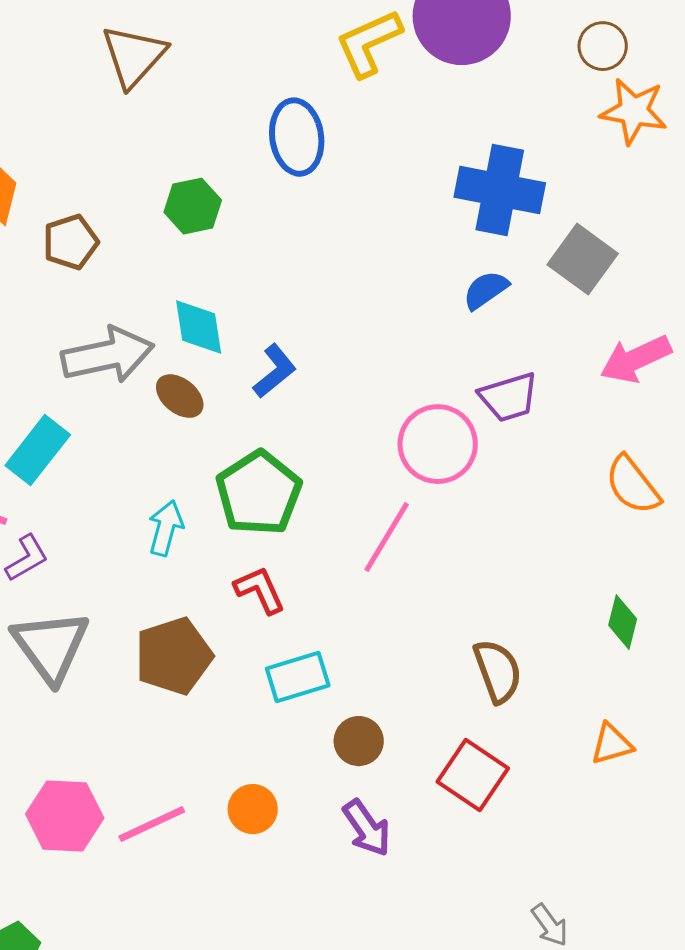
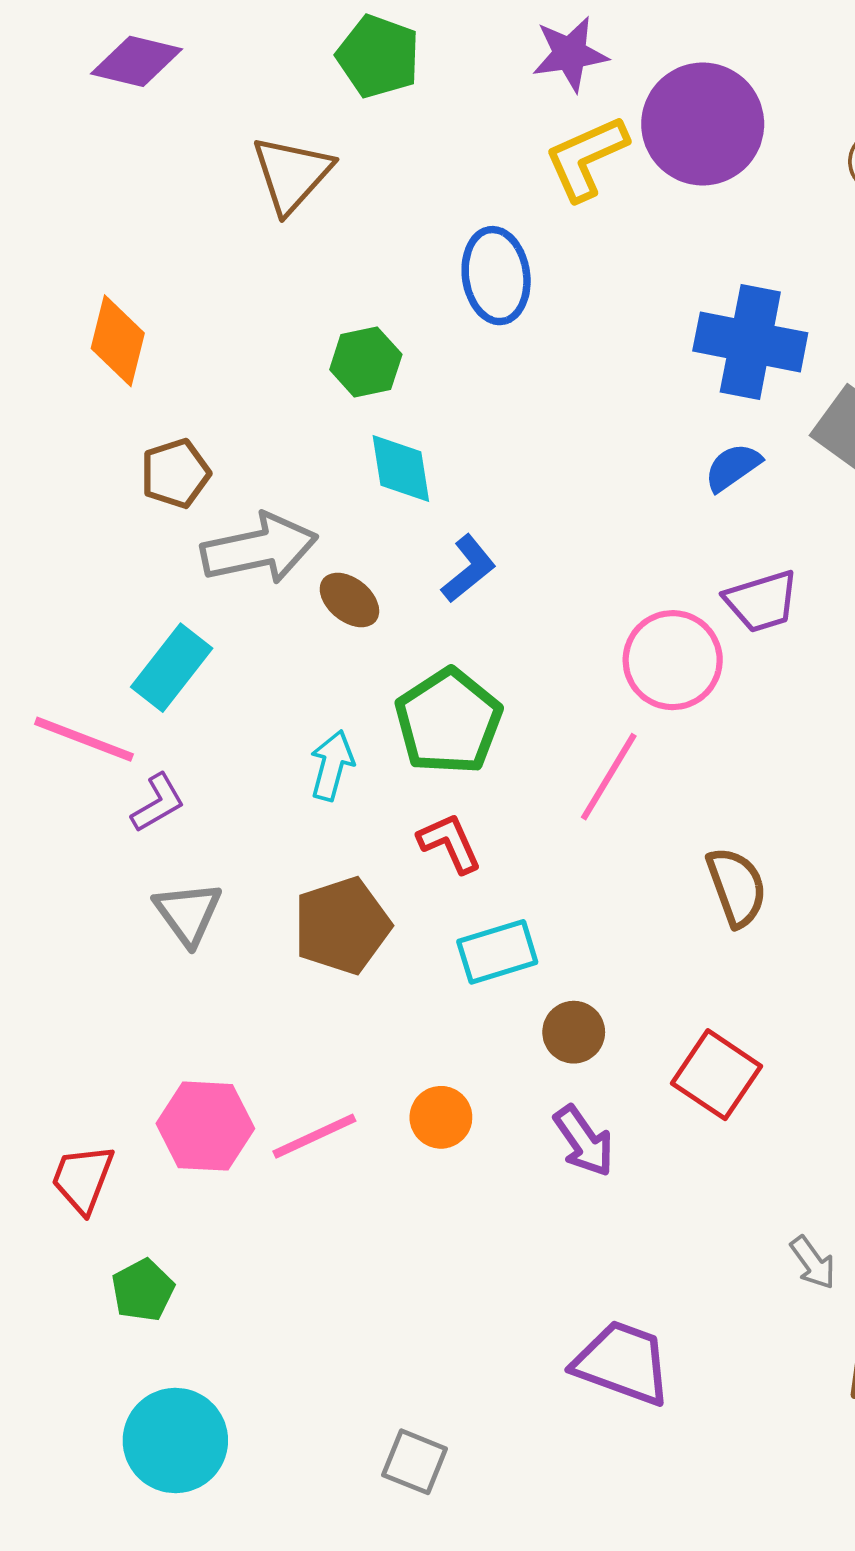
brown pentagon: (71, 242) -> (175, 473), moved
cyan diamond: (199, 327) -> (401, 468), moved
gray triangle: (51, 646) -> (188, 913), size x0.7
brown semicircle: (498, 671) -> (737, 887), moved

